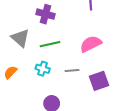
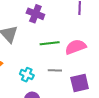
green line: (50, 44) -> (50, 43), moved
cyan cross: (43, 69) -> (27, 75), moved

